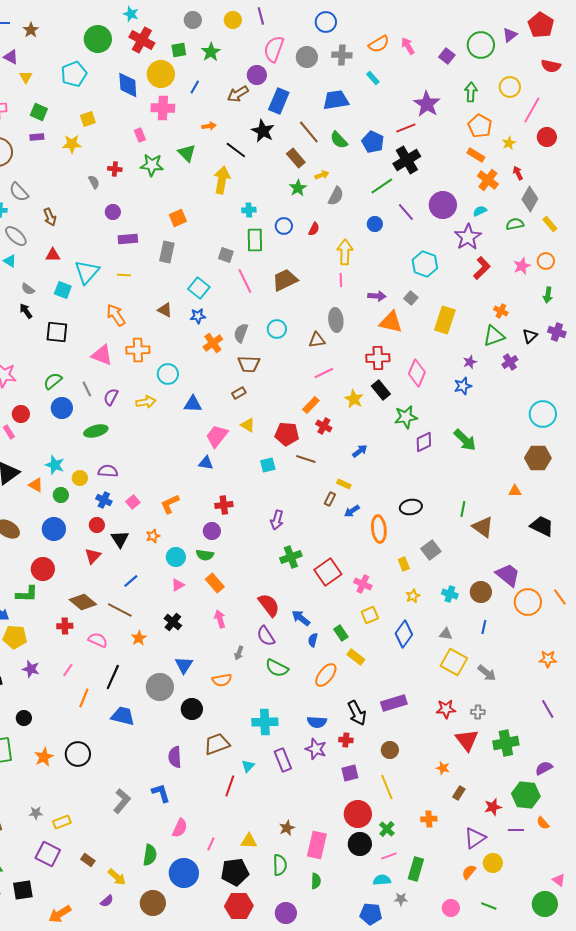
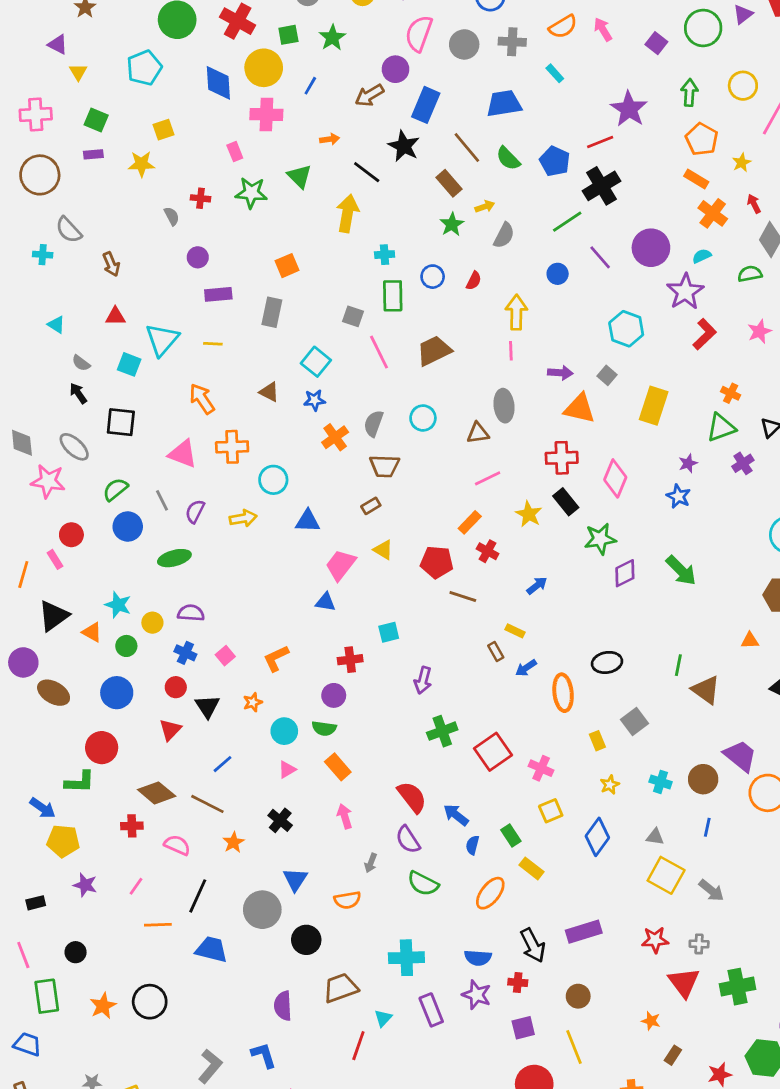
gray ellipse: (16, 236) -> (74, 447), moved
blue star: (463, 386) -> (678, 496), turned -30
cyan square: (268, 465) -> (389, 632), moved
brown rectangle: (330, 499) -> (496, 651), turned -56
orange line: (84, 698) -> (158, 925), turned 66

